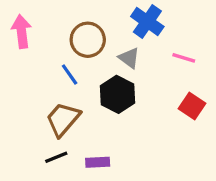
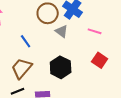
brown circle: (88, 40) -> (48, 13), moved
black hexagon: (118, 94) -> (61, 67), moved

